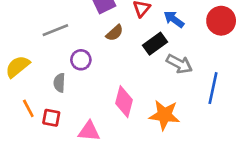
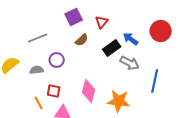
blue arrow: (174, 19) -> (131, 39), moved
gray semicircle: (59, 83) -> (37, 70), moved, turned 80
orange line: (28, 108) -> (39, 103), moved
red square: (51, 118) -> (54, 91), moved

